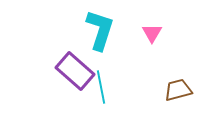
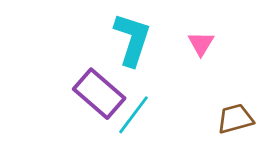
cyan line: (101, 87) -> (133, 115), turned 48

